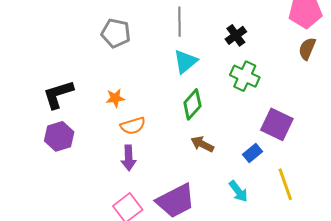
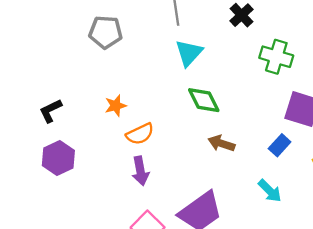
green cross: (245, 76) -> (276, 57), moved
black L-shape: (58, 94) -> (51, 111), size x0.7
green diamond: (192, 104) -> (204, 100), turned -60

